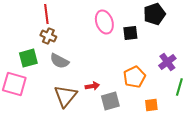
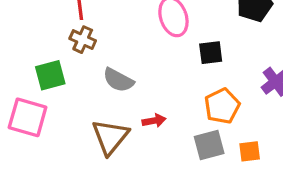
black square: (130, 33) -> (211, 53), moved
gray semicircle: (59, 61) -> (118, 80), moved
gray square: (110, 101) -> (209, 145), moved

